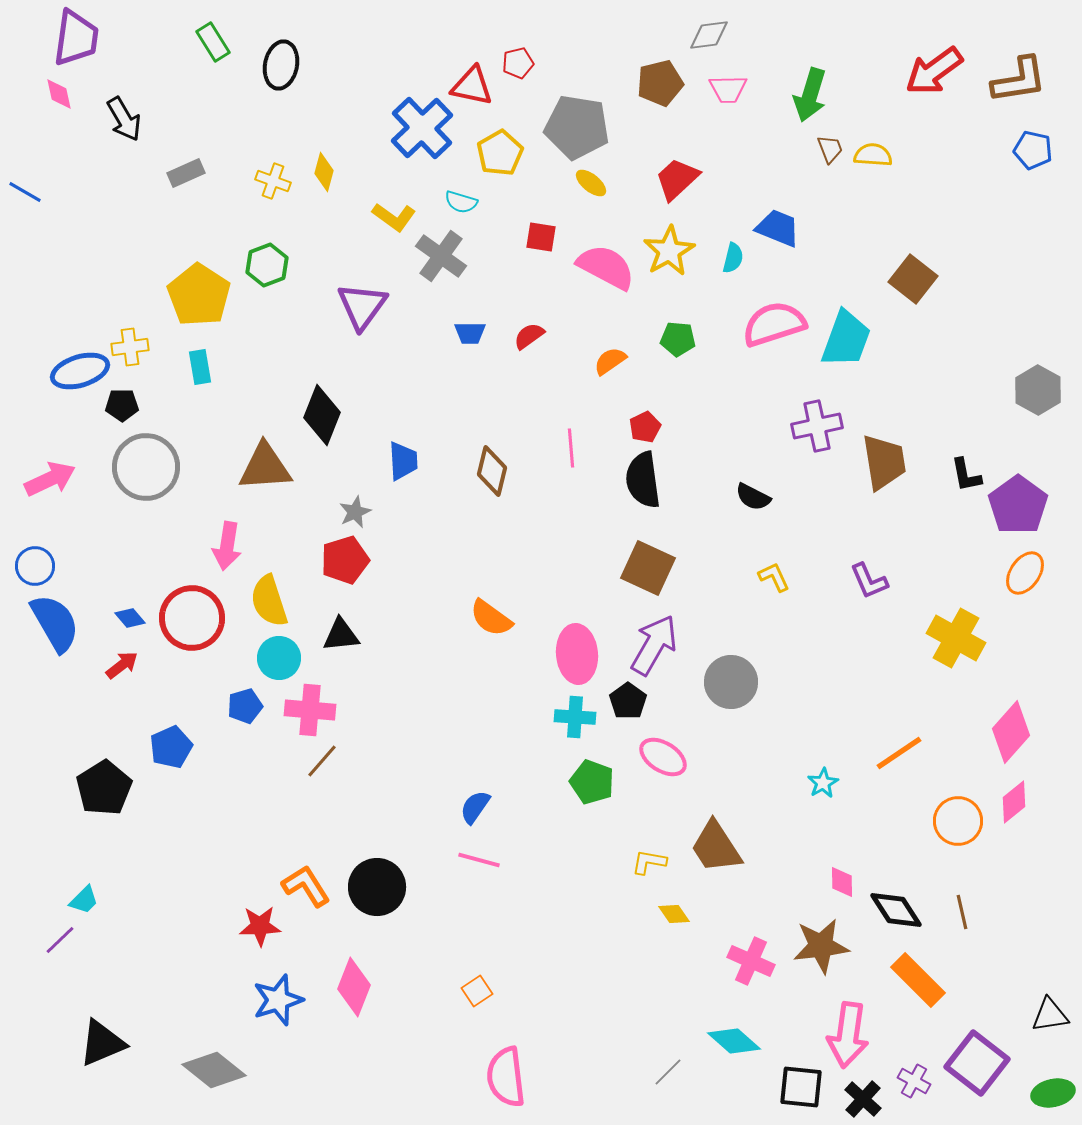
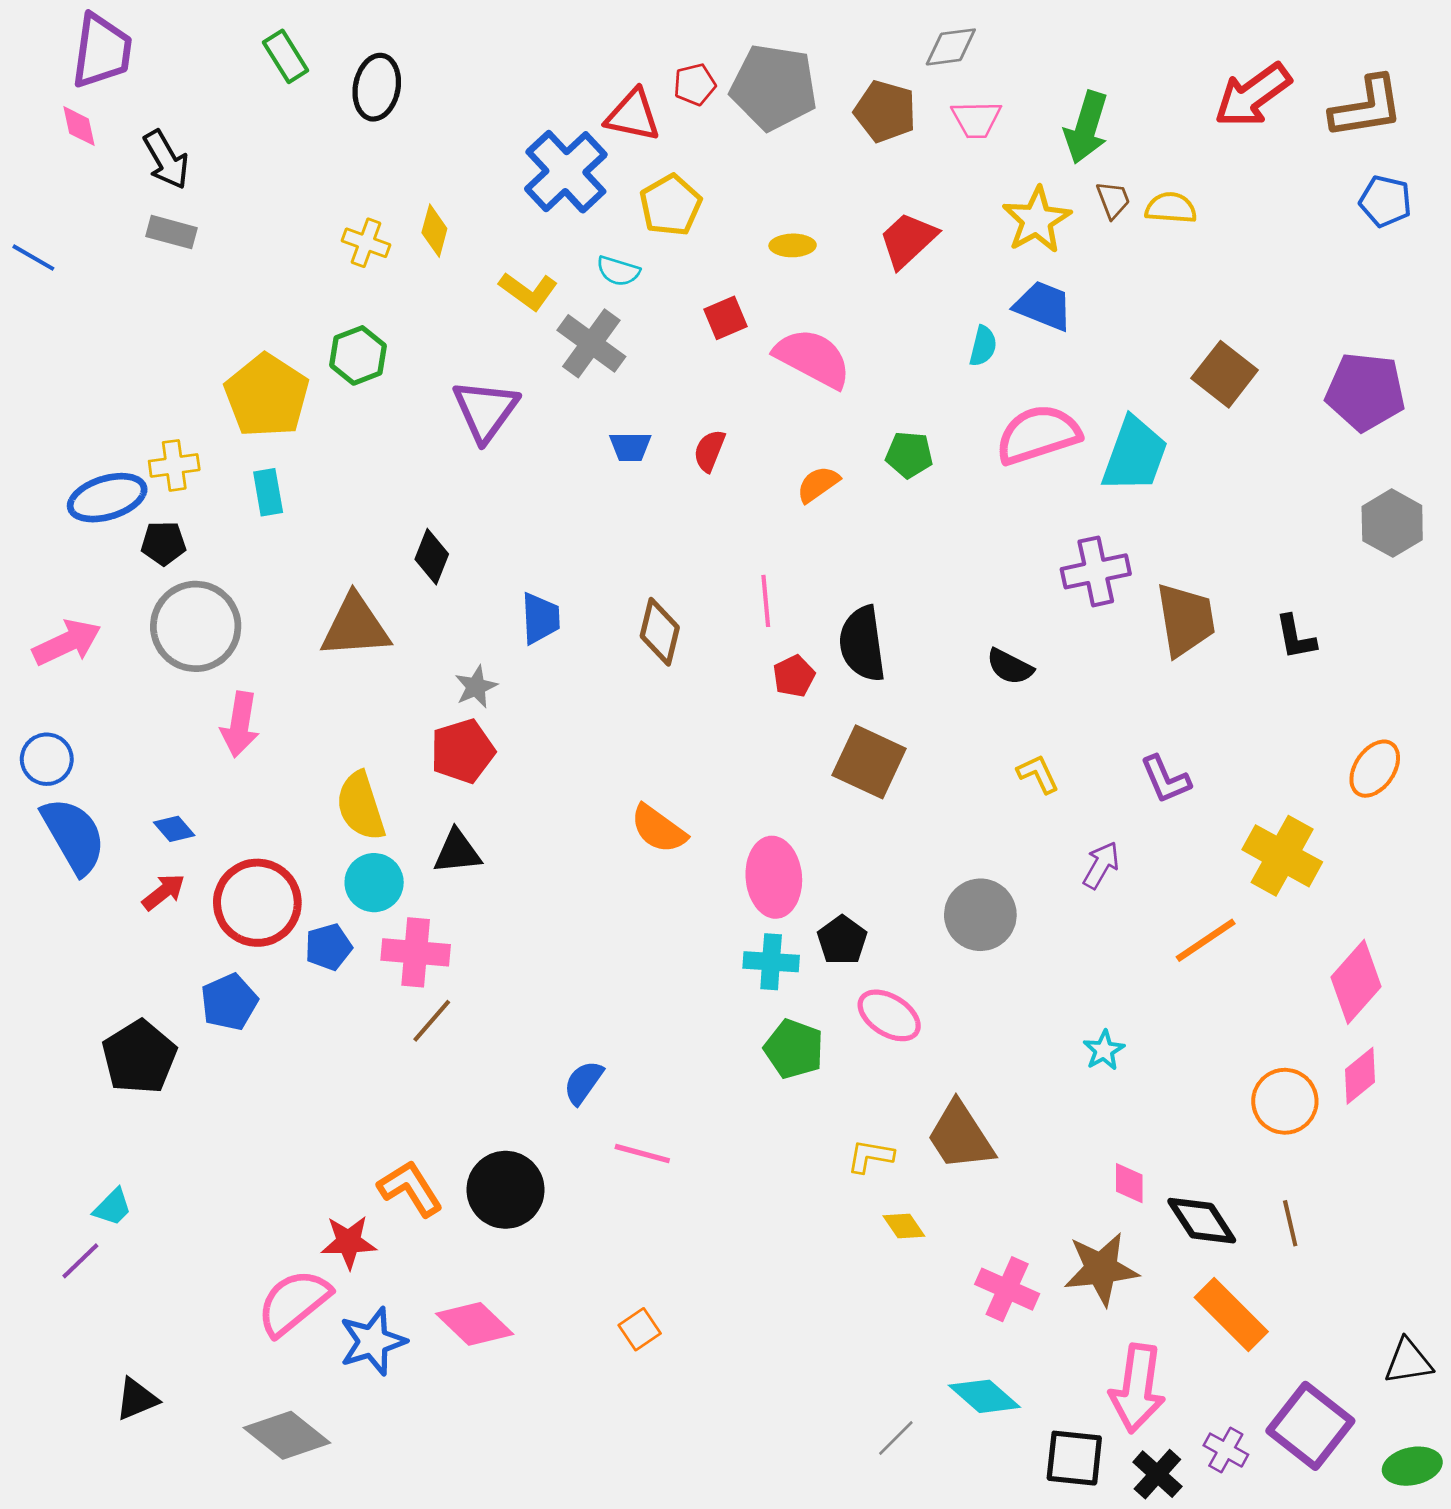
brown pentagon: (660, 83) -> (885, 111), turned 30
gray pentagon: (577, 127) -> (774, 87), moved
gray rectangle: (186, 173) -> (172, 232), moved, turned 39
yellow ellipse: (591, 183) -> (793, 245), turned -40
red square: (541, 237) -> (726, 318), turned -32
yellow star: (669, 251) -> (1037, 220), moved
red semicircle: (529, 336) -> (709, 451), turned -32
black diamond: (322, 415) -> (432, 557), size x0.7
red pentagon: (645, 427) -> (794, 676), moved
purple pentagon: (1018, 505) -> (1365, 392), moved, turned -30
pink arrow: (227, 546) -> (240, 724), moved
red circle: (192, 618) -> (257, 903), moved
purple arrow: (654, 645) -> (1101, 865), moved, size x0.6
orange line: (899, 753) -> (1206, 940), moved
blue semicircle: (475, 807) -> (583, 1082), moved
pink diamond: (354, 987) -> (475, 1324), turned -68
black triangle: (102, 1043) -> (137, 1399), size x0.7
pink semicircle: (506, 1077) -> (294, 1302), moved, turned 58

